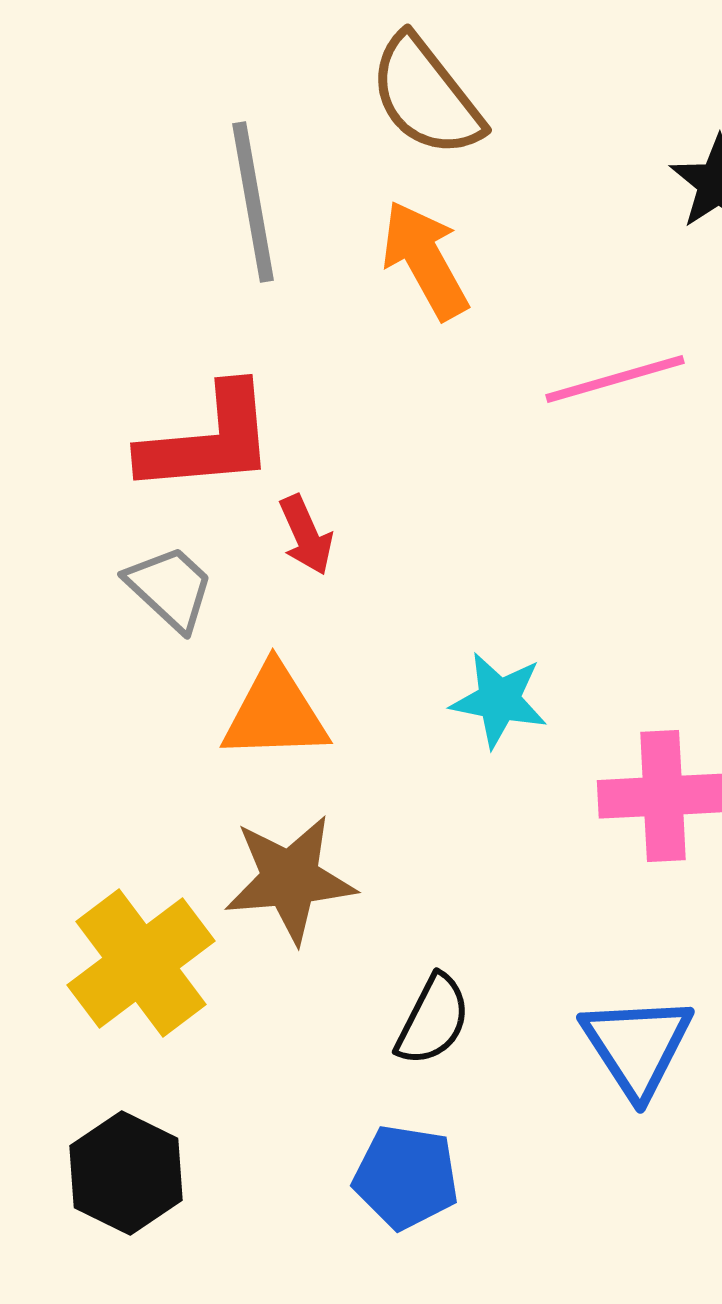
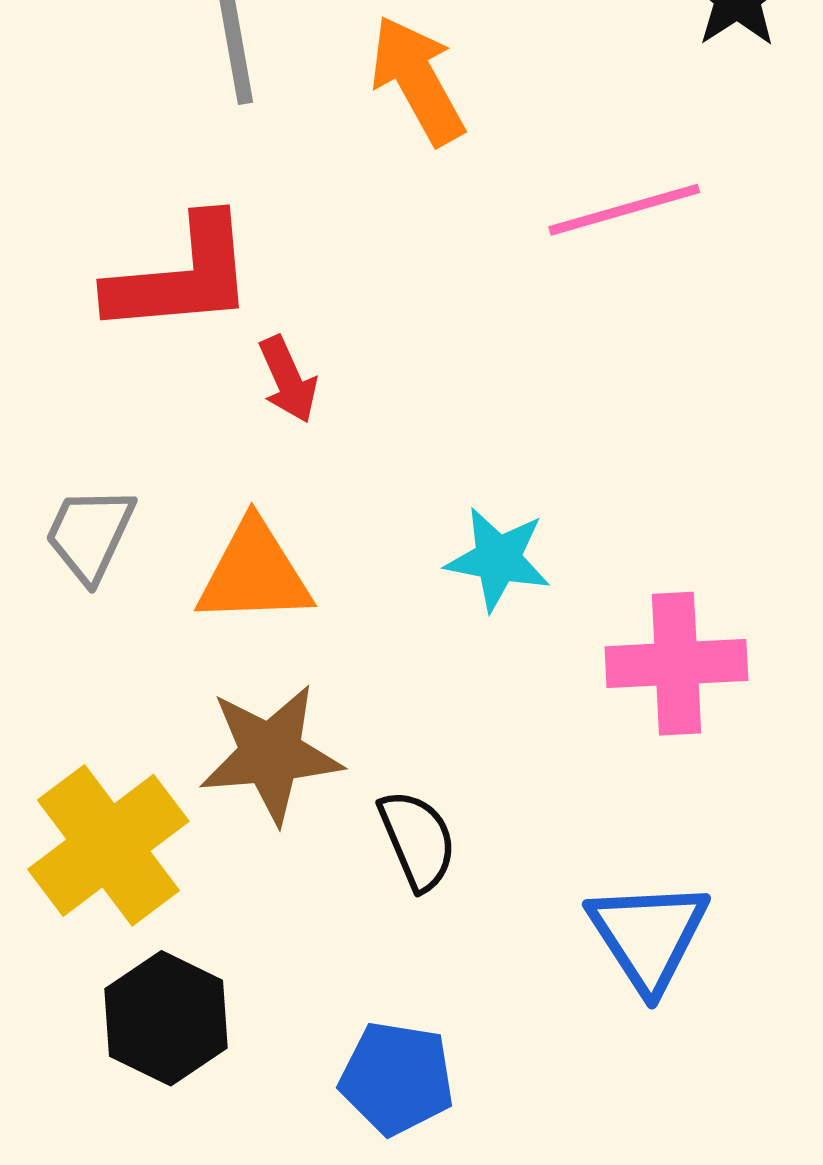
gray trapezoid: (170, 588) -> (90, 534), moved, turned -108
black semicircle: (433, 1020) -> (417, 840), moved, turned -50
black hexagon: (126, 1173) -> (166, 1018), moved

